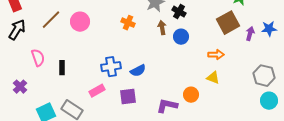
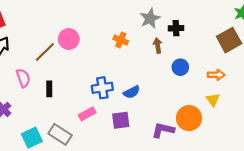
black cross: (179, 12) -> (176, 28), turned -32
brown line: (51, 20) -> (45, 52), moved
blue circle: (181, 37) -> (180, 67), moved
yellow triangle: (213, 78) -> (213, 100), turned 32
orange circle: (191, 95) -> (189, 118), size x1.5

